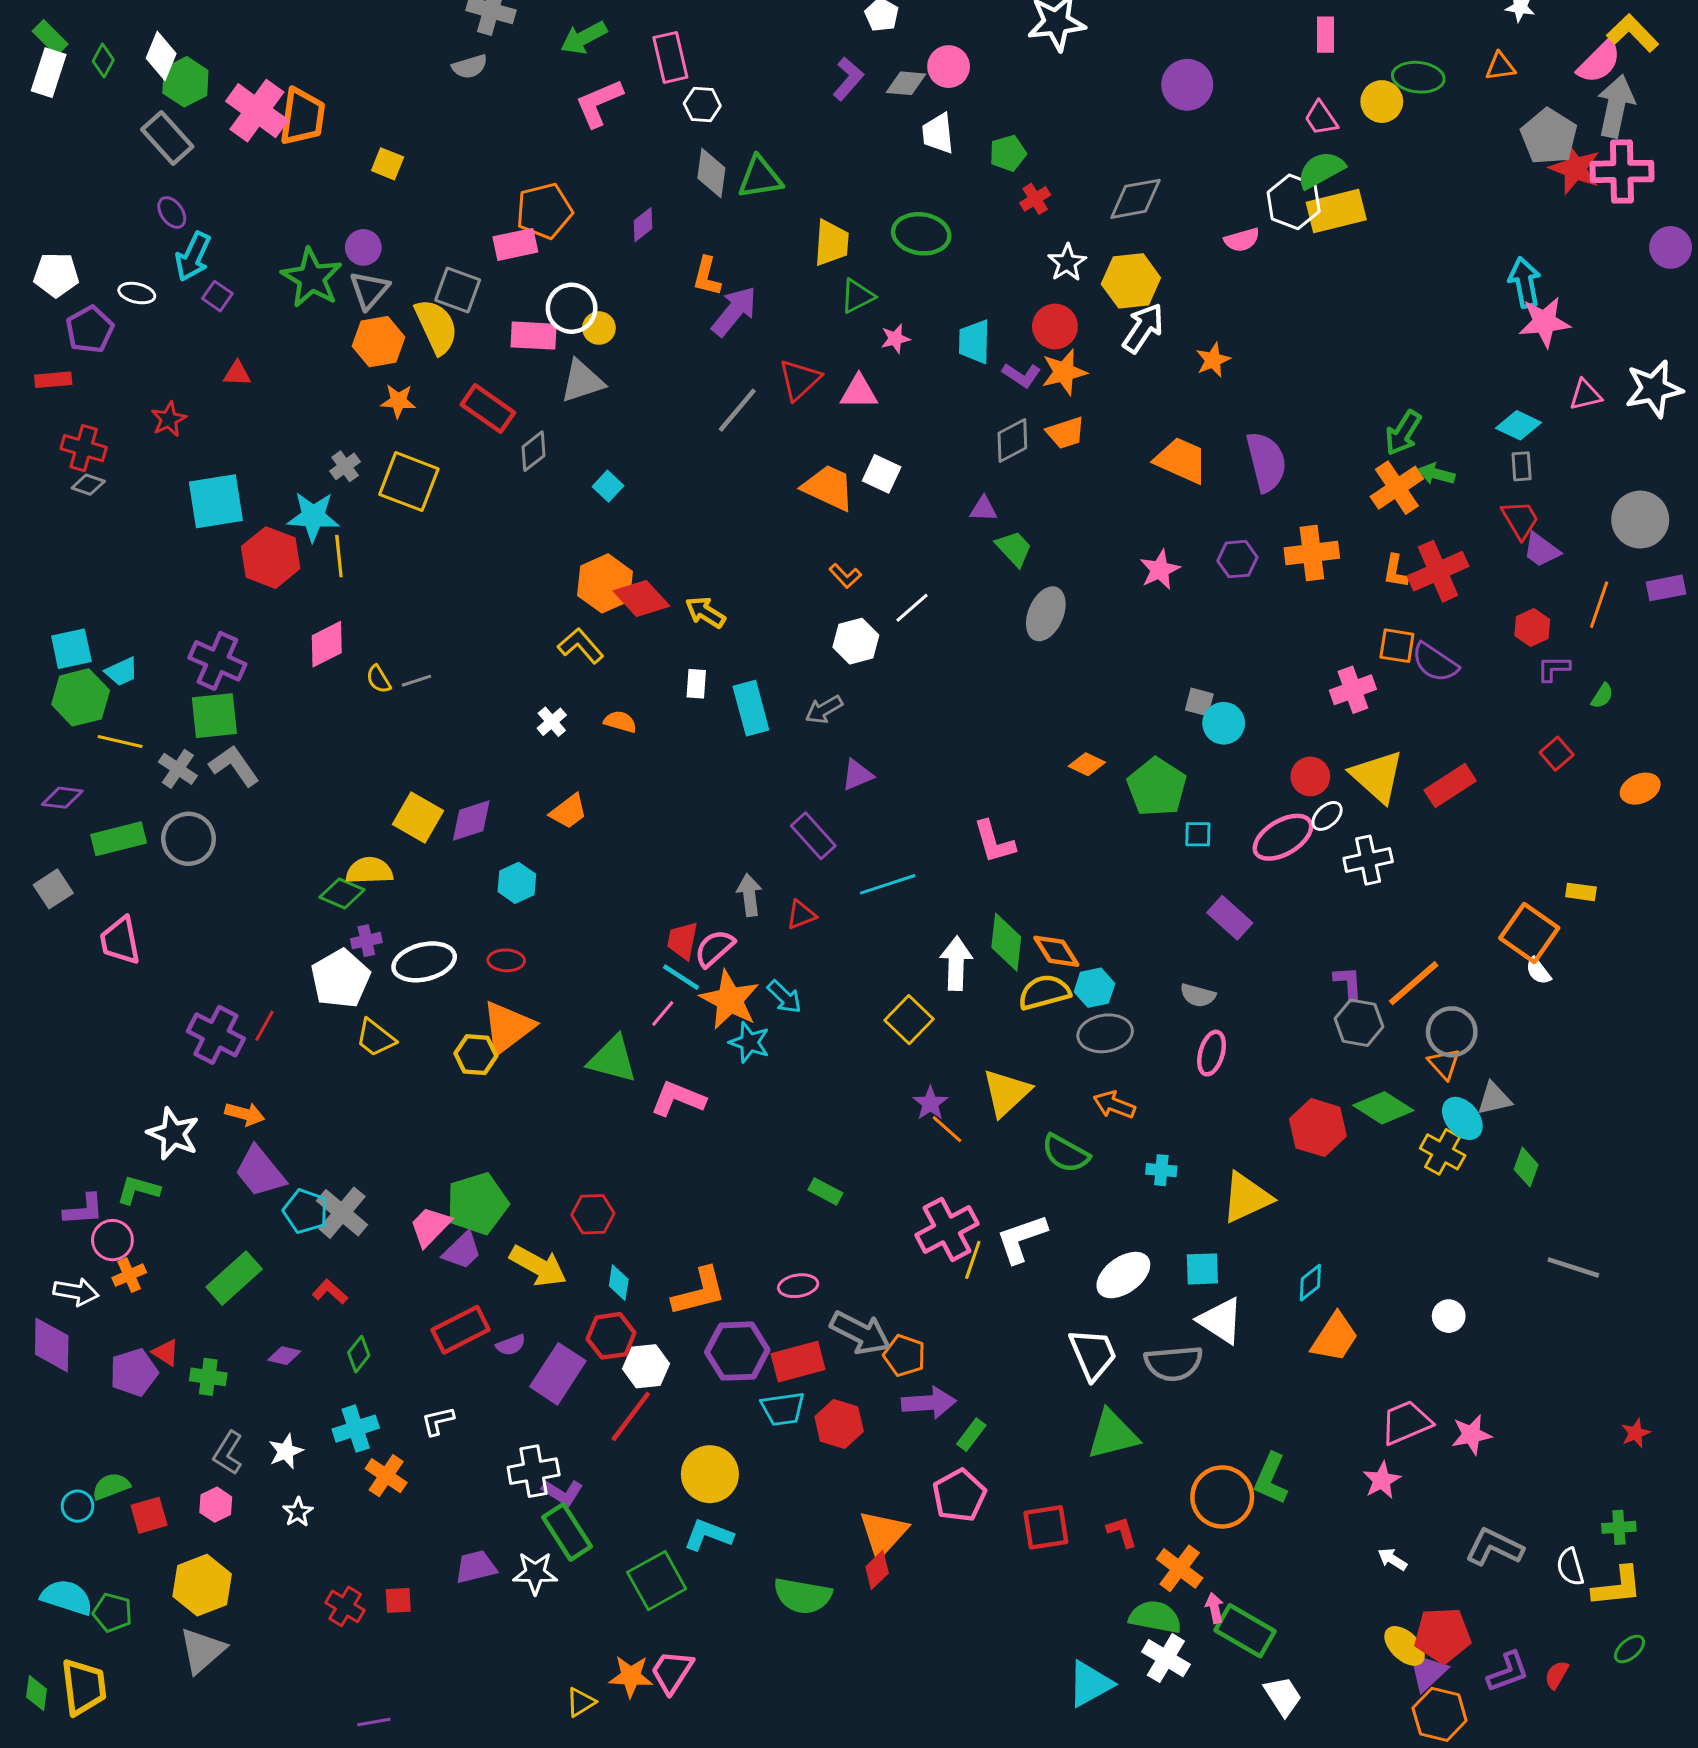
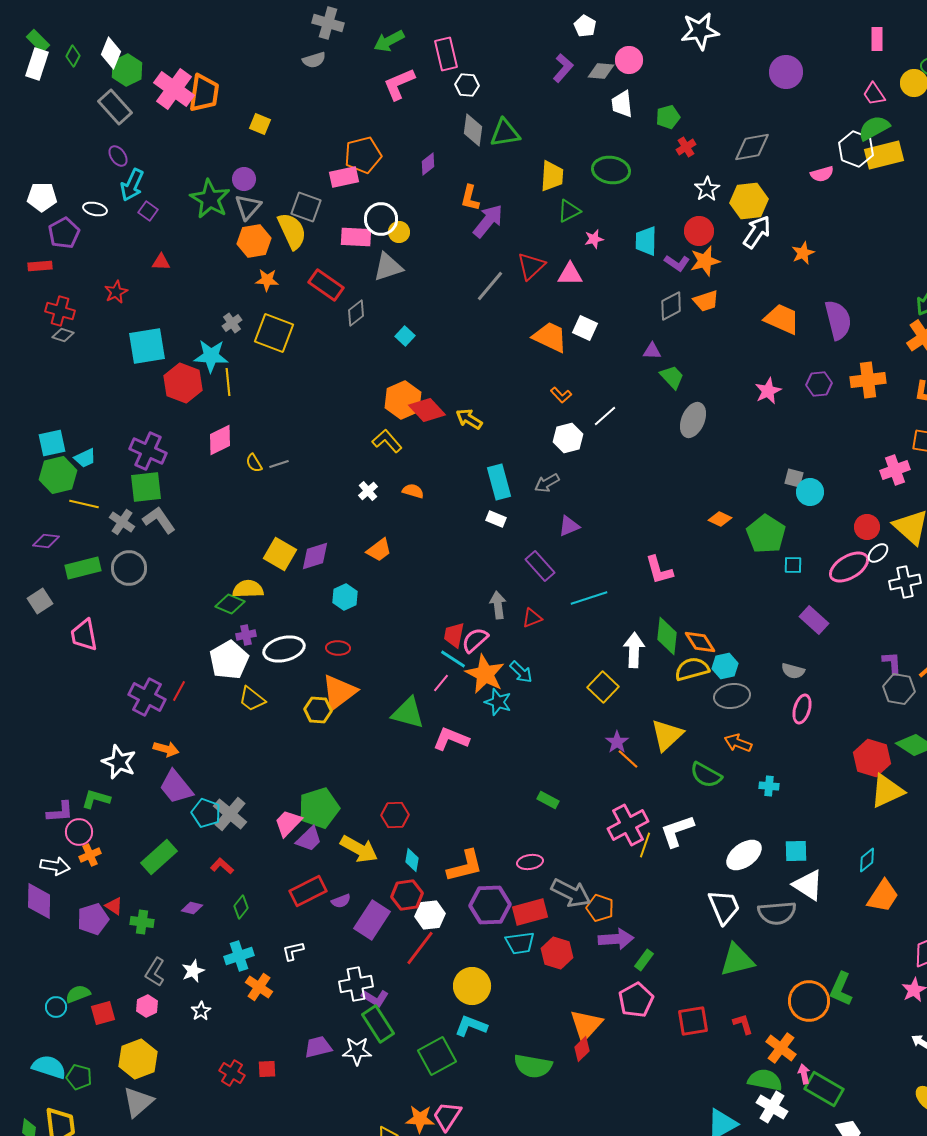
white rectangle: (696, 684) -> (496, 519), moved, turned -72
yellow triangle: (1246, 1198) -> (887, 791), moved

